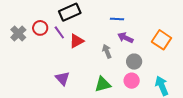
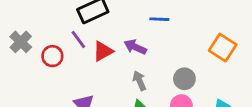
red circle: (40, 28) -> (52, 56), moved
purple arrow: (125, 38) -> (135, 47), moved
gray arrow: (107, 51) -> (139, 81), moved

